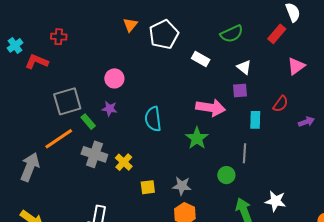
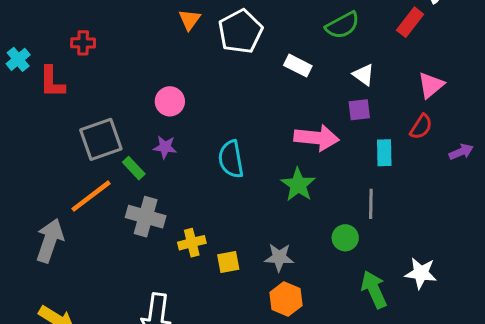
red L-shape: (37, 62) -> (52, 82), turned -110
pink triangle: (296, 66) -> (431, 85), moved
yellow cross: (124, 162) -> (192, 243), moved, turned 36

